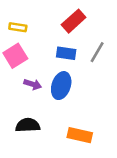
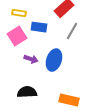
gray line: (97, 52) -> (72, 31), moved
blue rectangle: (66, 53) -> (39, 27), moved

